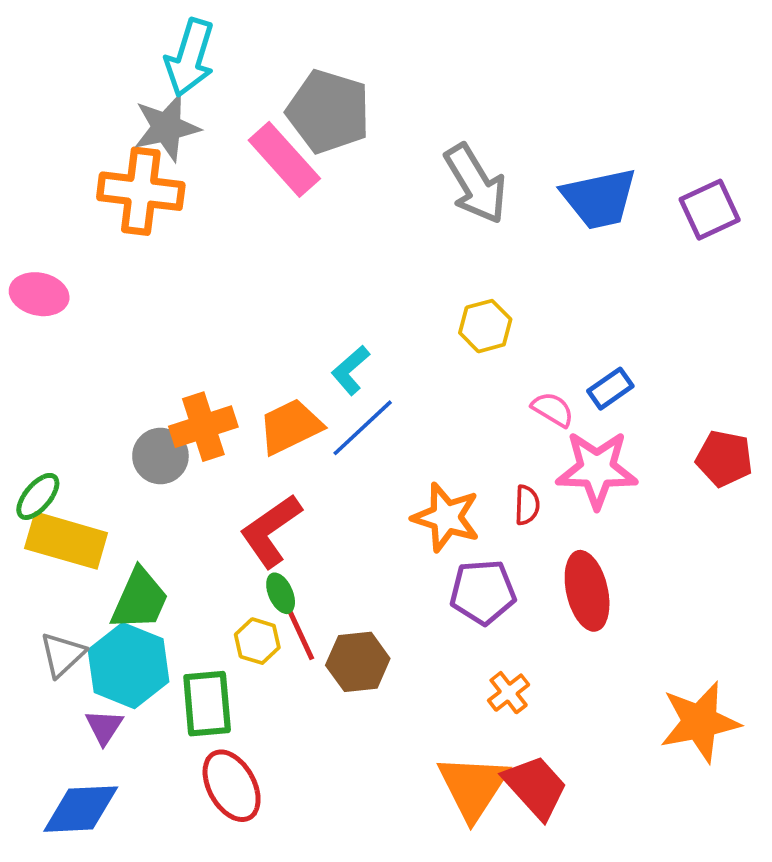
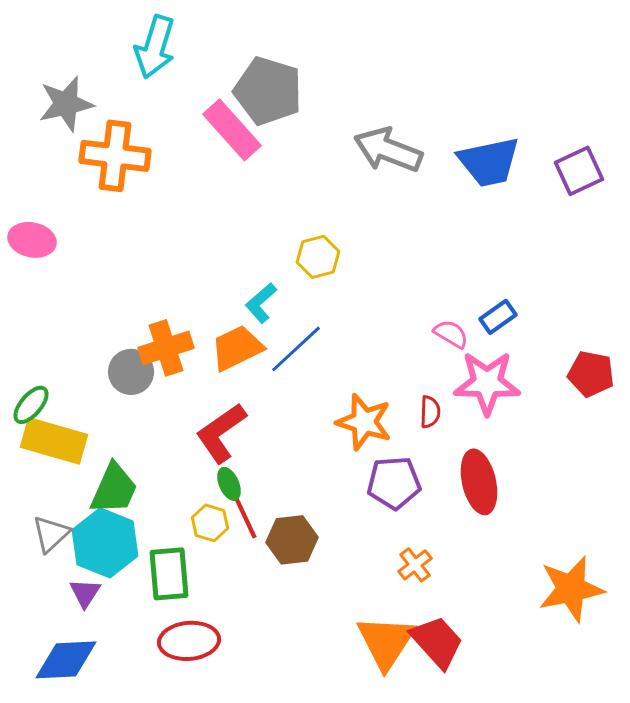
gray star: (167, 127) -> (66, 104), moved
gray arrow: (475, 184) -> (388, 150), turned 142
yellow hexagon: (485, 326) -> (318, 257), moved
cyan L-shape: (350, 370) -> (261, 303), moved
red ellipse: (232, 786) -> (189, 641), turned -66

